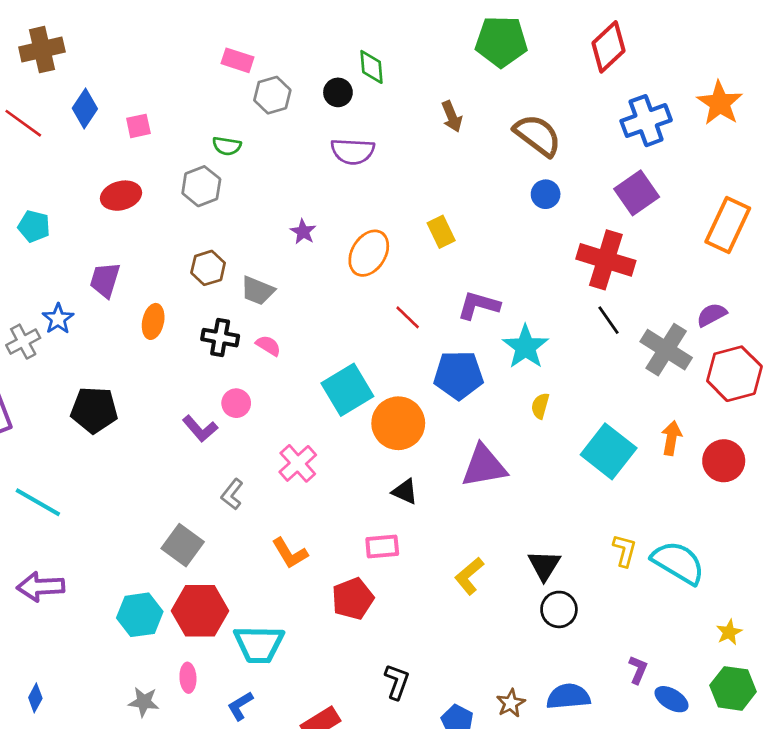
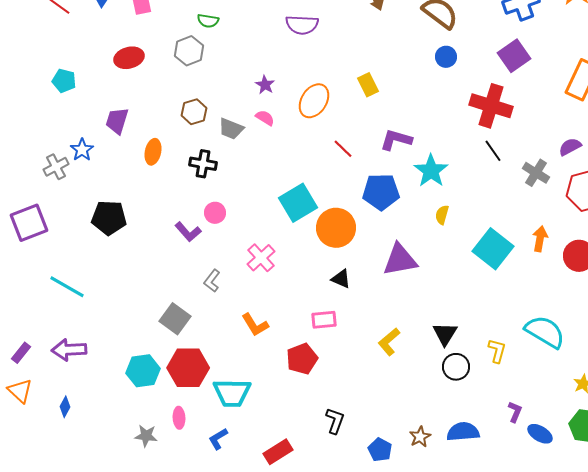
pink semicircle: (268, 346) -> (265, 118), moved
gray cross: (666, 350) -> (536, 173), size x0.7
yellow L-shape: (625, 550) -> (497, 351), moved
blue diamond: (35, 698) -> (65, 407), moved

